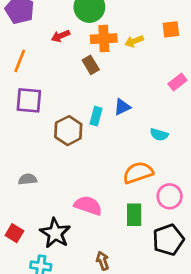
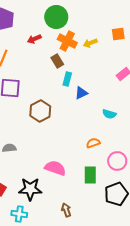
orange cross: (104, 39) -> (67, 41), turned 30
cyan rectangle: (96, 116) -> (67, 79), moved
orange semicircle: (138, 173) -> (93, 143), size x0.6
black star: (55, 233) -> (30, 189), turned -30

